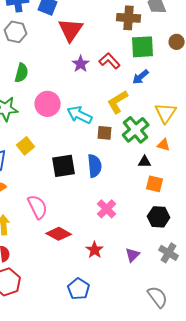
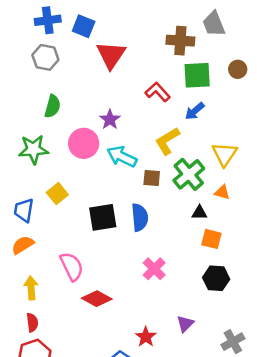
purple star: (81, 64) -> (110, 119), moved
red star: (95, 250) -> (146, 337), moved
gray cross: (169, 253) -> (233, 342), moved, turned 30

